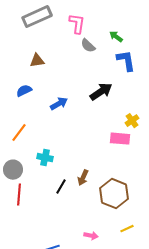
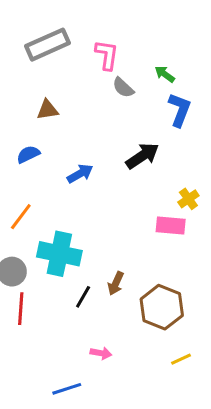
blue L-shape: (126, 61) -> (180, 110), turned 30
cyan cross: (45, 158) -> (59, 254), size x1.8
pink arrow: (91, 236) -> (101, 353), moved

